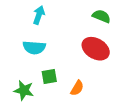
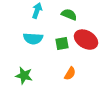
green semicircle: (101, 16) -> (69, 15), moved
green square: (49, 76) -> (62, 44), moved

